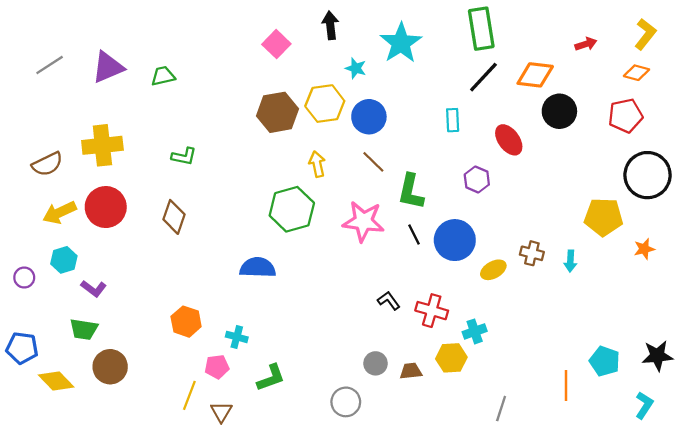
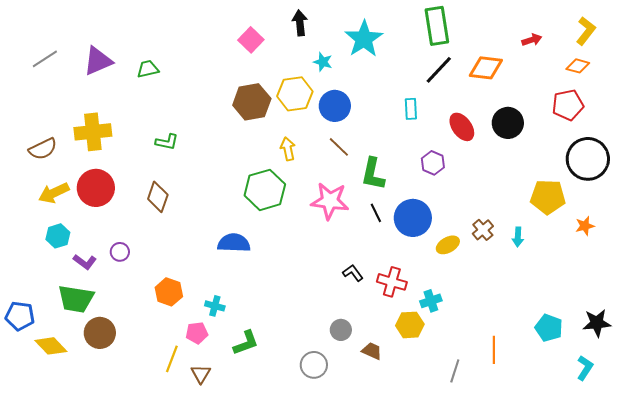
black circle: (559, 111) -> (508, 123), moved
brown cross: (532, 253) -> (483, 230), turned 35
purple circle: (24, 278) -> (120, 252), moved
green trapezoid: (84, 329) -> (76, 299), size x1.4
brown trapezoid: (411, 371) -> (372, 351), moved, turned 30
orange line: (566, 385) -> (494, 350), moved

